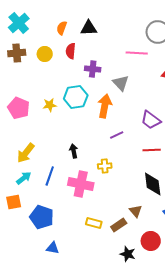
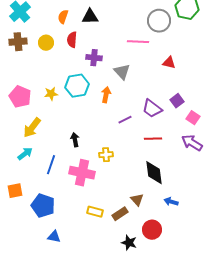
orange arrow: (105, 106) -> (106, 95), size x0.7
purple line: (117, 135) -> (125, 120), moved
yellow arrow: (26, 153) -> (32, 128), moved
cyan arrow: (24, 178) -> (25, 154), moved

